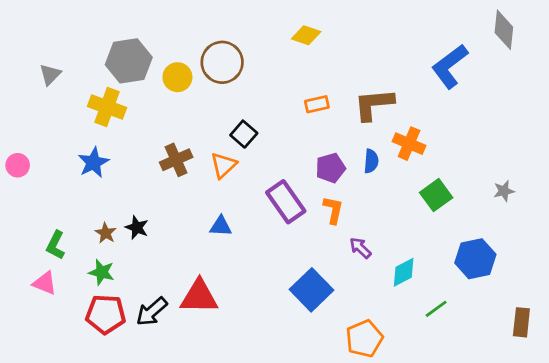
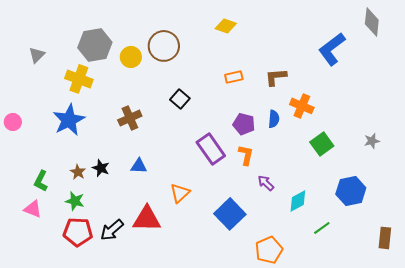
brown L-shape: (374, 104) -> (276, 77), size x0.7
blue star: (93, 163) -> (69, 120), size x1.4
orange triangle: (223, 165) -> (180, 193), moved
purple pentagon: (330, 168) -> (244, 124), turned 30
blue triangle: (221, 226) -> (139, 166), moved

